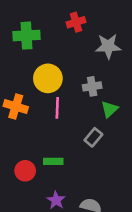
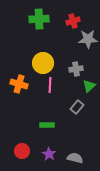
red cross: (76, 22) -> (73, 21), moved
green cross: (26, 36) -> (39, 19), moved
red circle: (25, 171) -> (22, 151), moved

